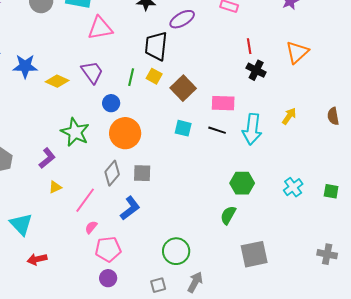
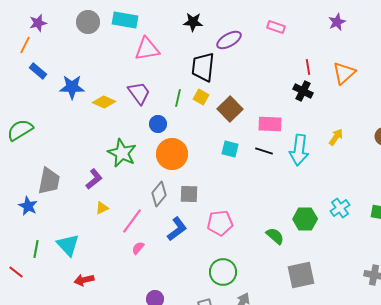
red line: (249, 46) -> (308, 67), moved
green hexagon: (242, 183) -> (305, 219), moved
green semicircle: (228, 215) -> (275, 236), turned 102
pink pentagon: (108, 249) -> (220, 223), moved

